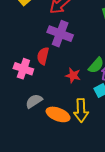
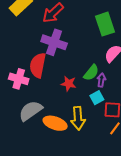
red semicircle: (43, 56) -> (38, 65), size x1.4
gray semicircle: (34, 101) -> (31, 111), size x1.4

